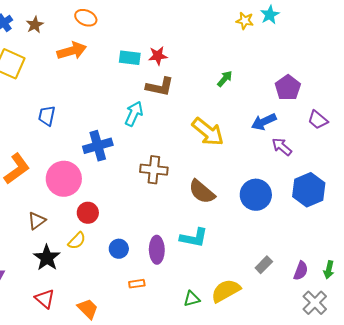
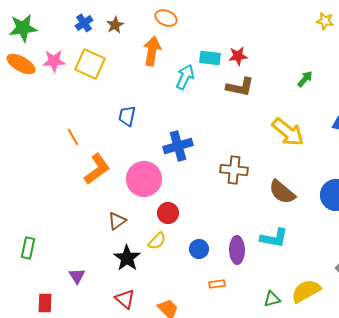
orange arrow: (72, 51) -> (152, 51), turned -64
cyan arrow: (134, 114) -> (185, 77), moved

